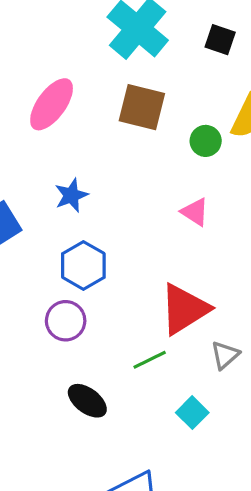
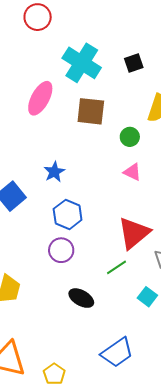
black square: (220, 40) -> (134, 63), turned -30
pink ellipse: (52, 104) -> (40, 98), moved
green circle: (206, 141) -> (130, 137), moved

